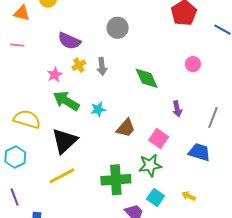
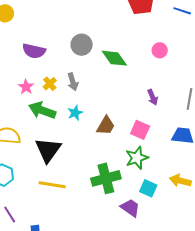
gray circle: (118, 28) -> (82, 45), moved
yellow cross: (79, 65) -> (50, 84), moved
gray arrow: (102, 66) -> (73, 82), moved
green diamond: (147, 78) -> (114, 58), moved
yellow line: (62, 176) -> (52, 185), turned 48
yellow arrow: (189, 196) -> (180, 181), size x1.5

